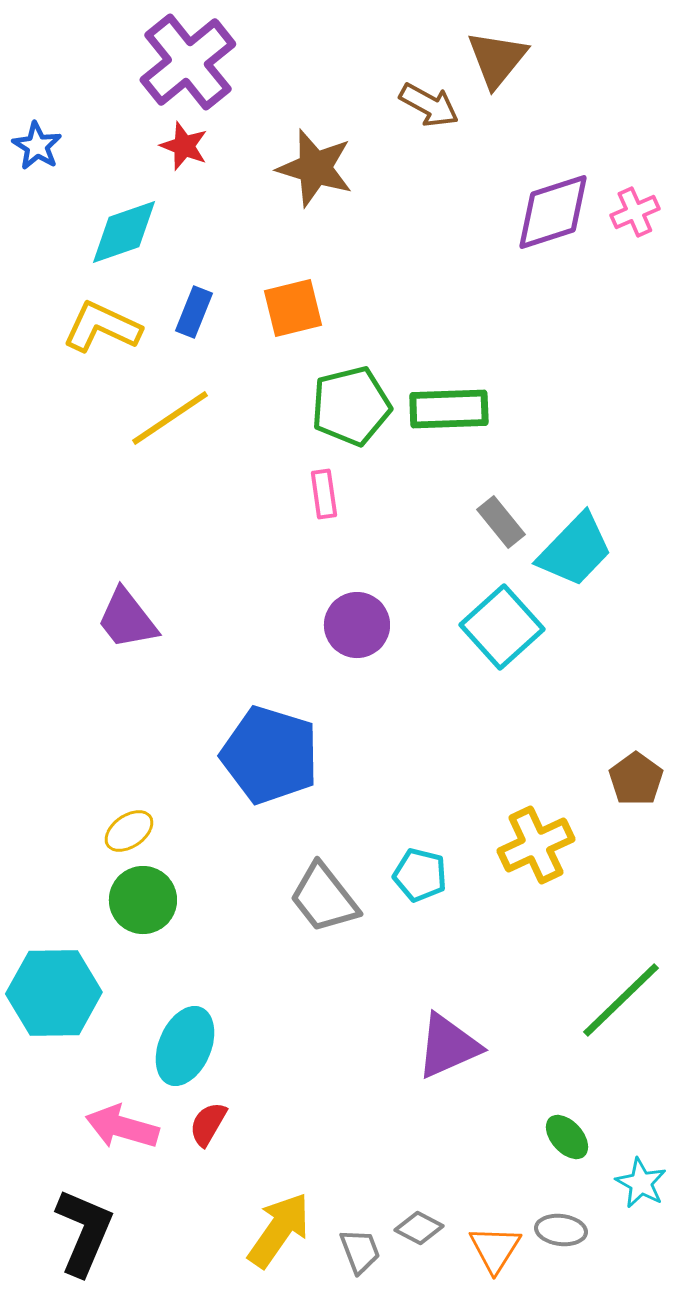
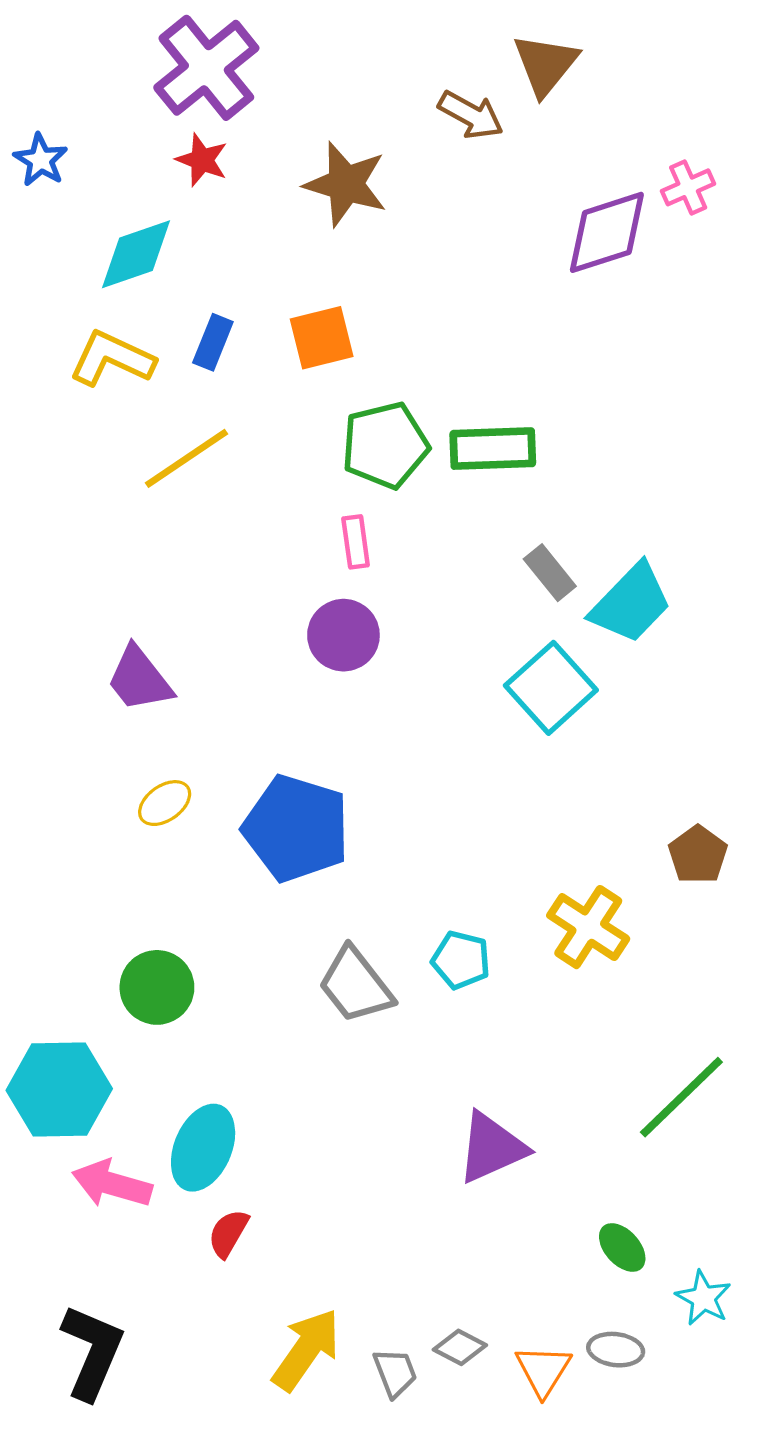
pink cross: (635, 212) -> (688, 187), moved
purple circle: (357, 625) -> (343, 635), moved
yellow ellipse: (129, 831) -> (165, 803), moved
yellow cross: (536, 845) -> (588, 927), turned -32
pink arrow: (122, 1127) -> (112, 1184), moved

